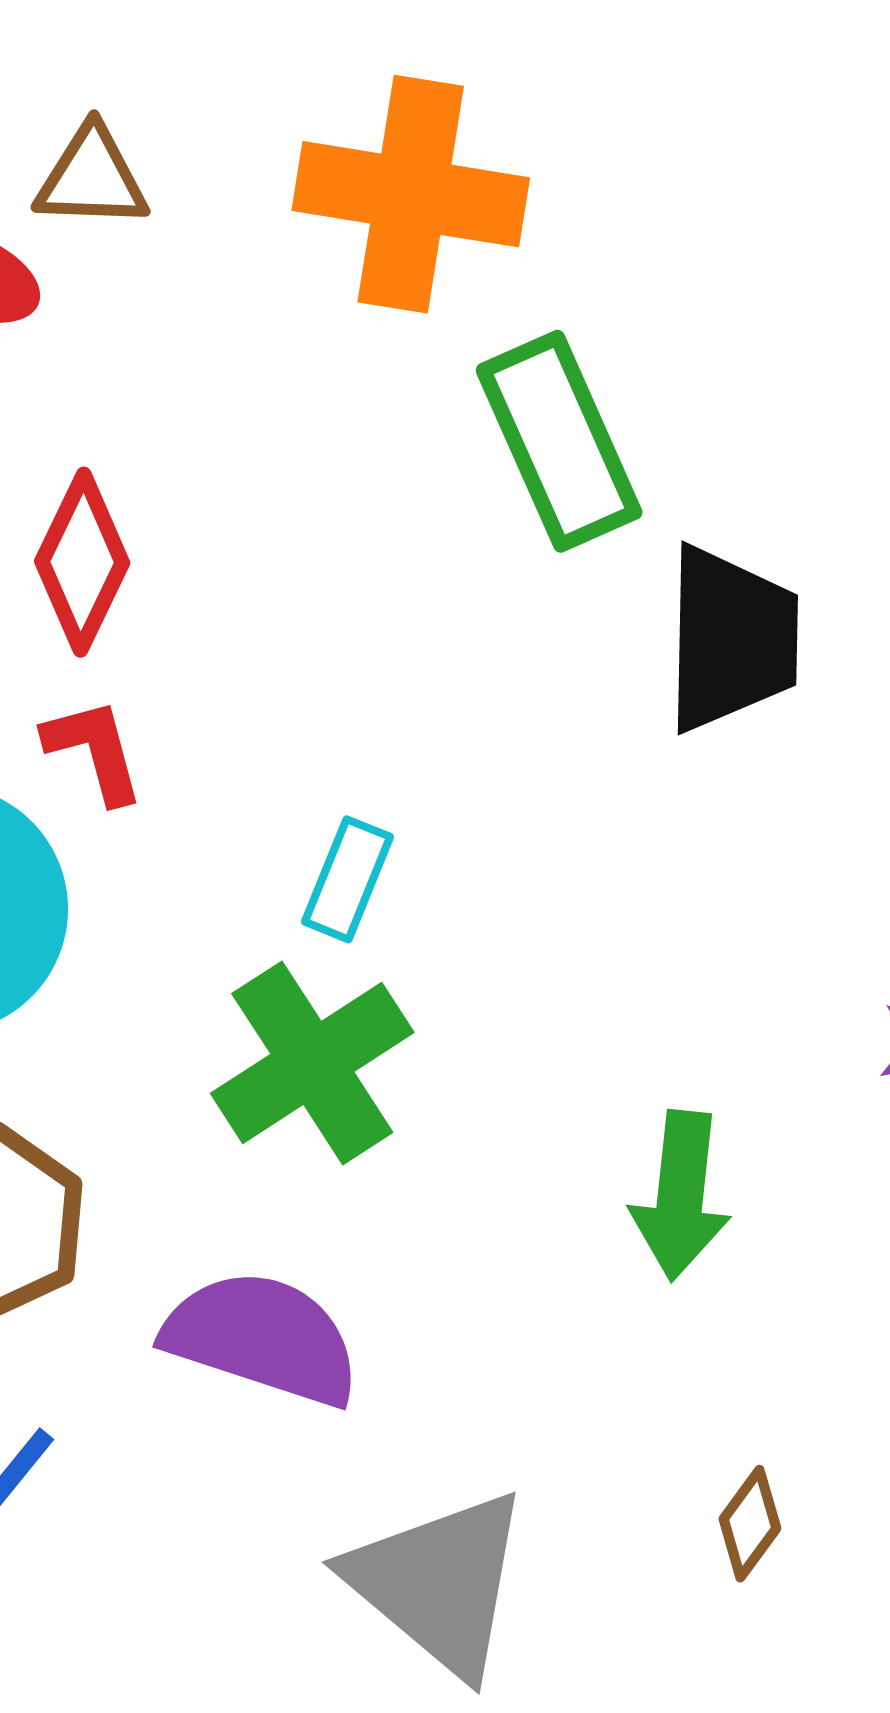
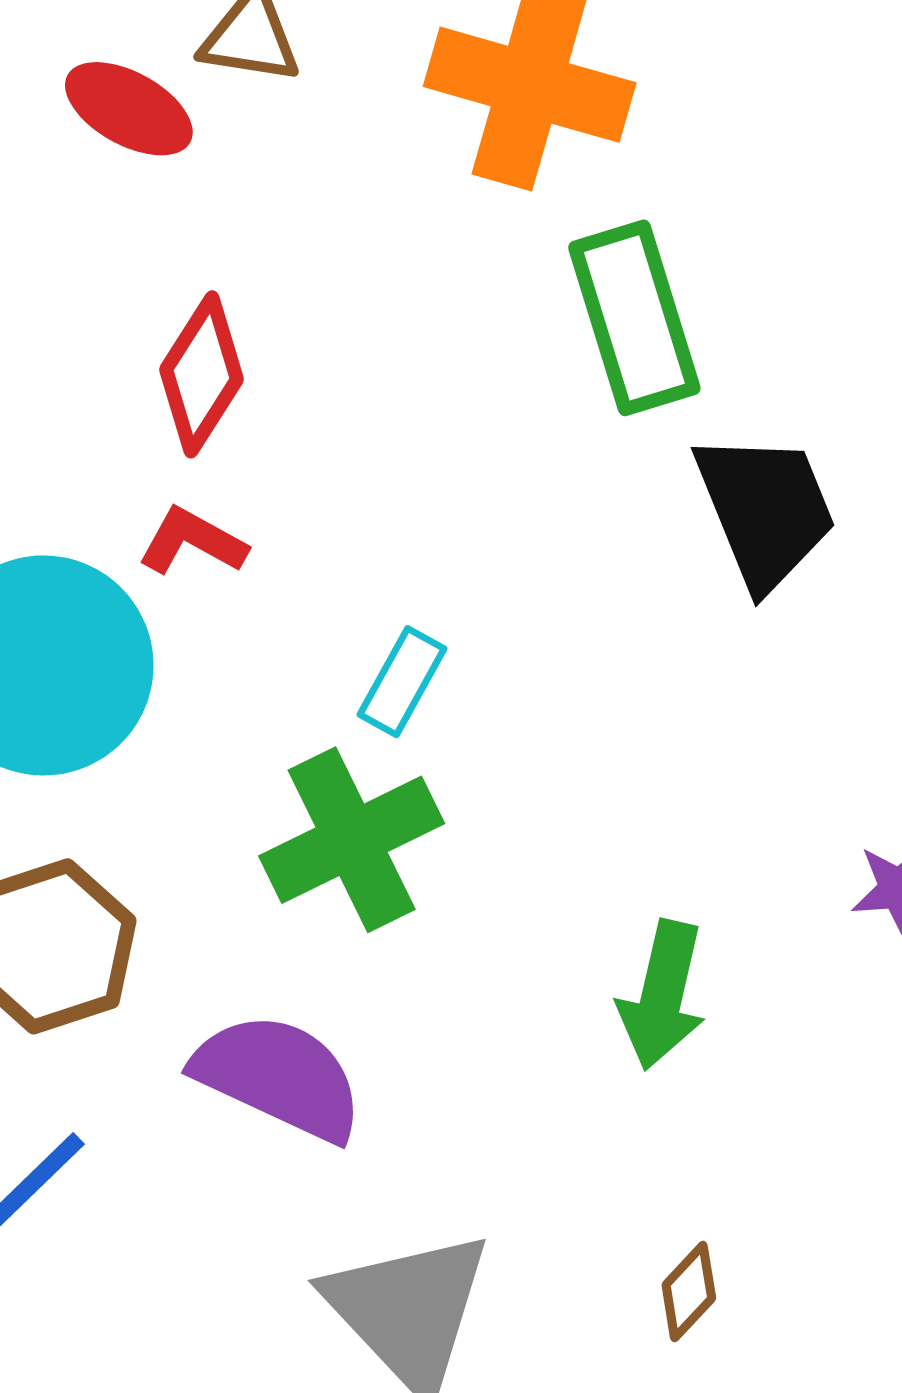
black trapezoid: (731, 639) -> (765, 510), turned -30
red L-shape: (94, 750) -> (192, 541), turned -53

